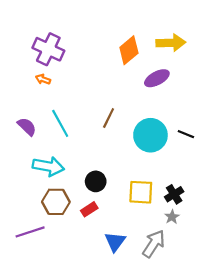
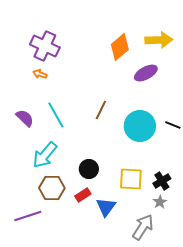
cyan arrow: (48, 166) -> (45, 155), turned 120
blue triangle: (115, 242) -> (106, 207), moved

